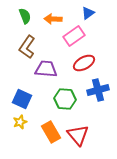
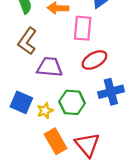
pink rectangle: (74, 36) -> (83, 28), turned -50
yellow star: (20, 122) -> (45, 111), moved

